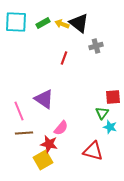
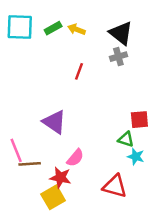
black triangle: (79, 23) -> (121, 33), moved
pink line: (19, 111) -> (16, 150), moved
green triangle: (102, 113) -> (126, 139), turned -48

